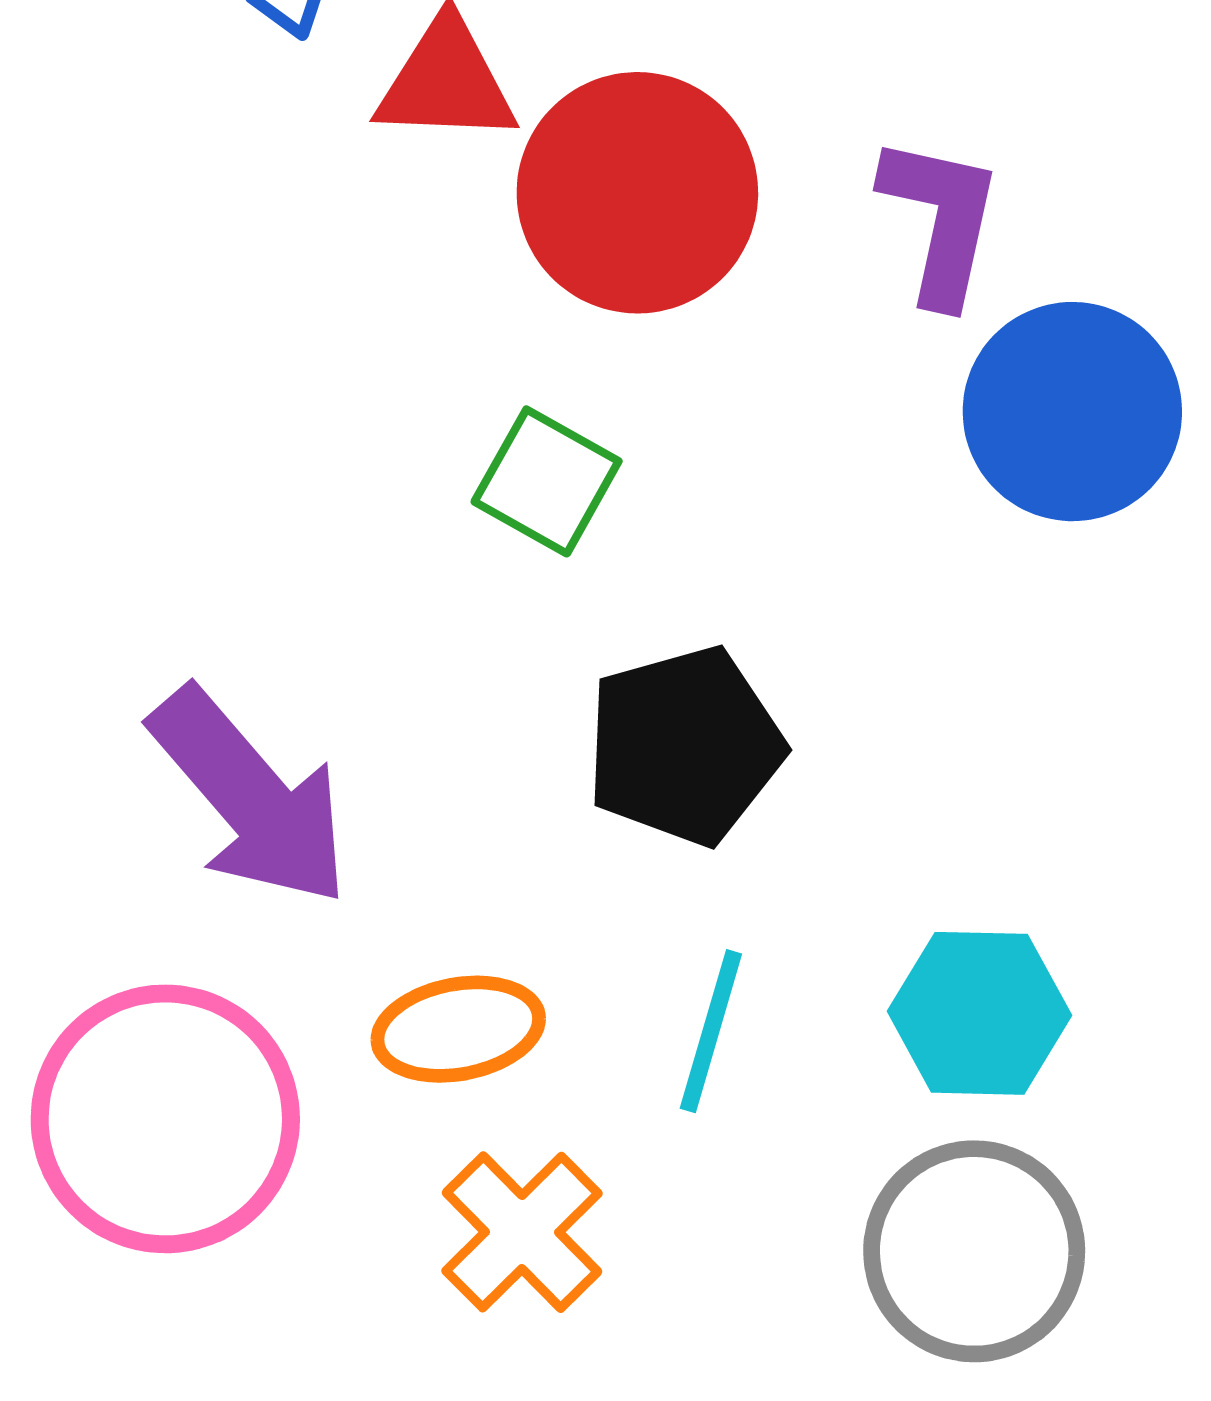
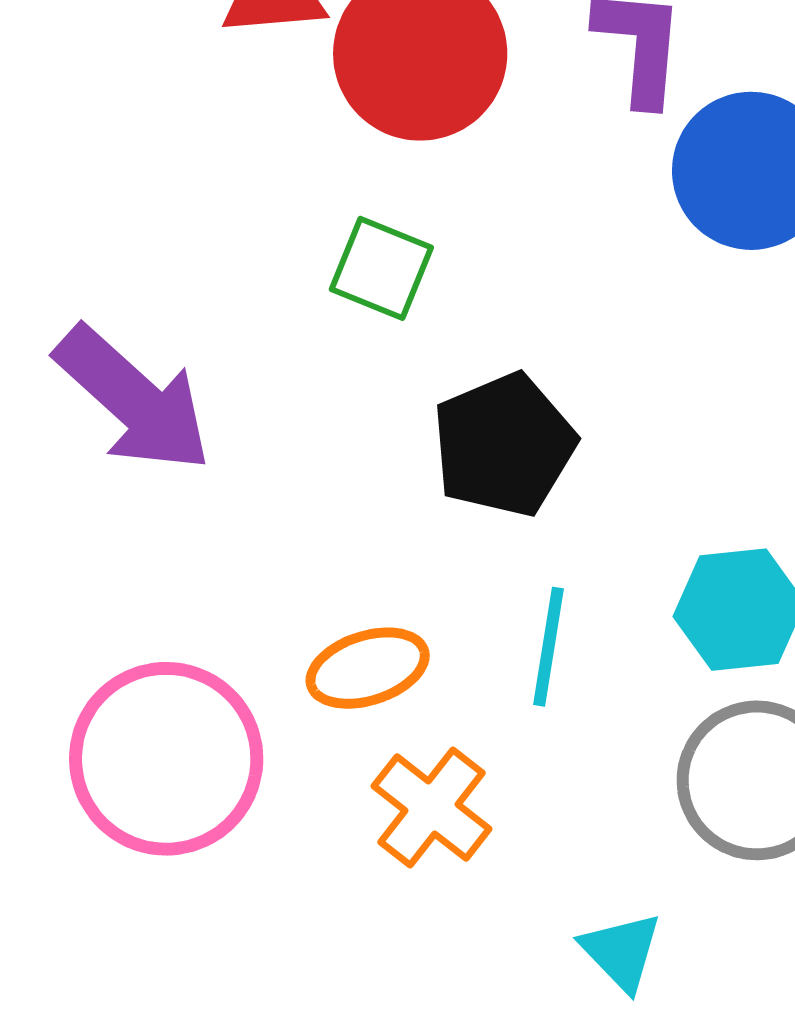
purple arrow: (250, 797) -> (133, 399), moved

